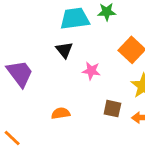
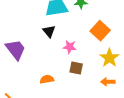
brown square: (112, 109) -> (76, 68), moved

